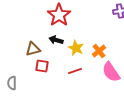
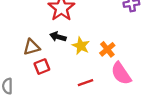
red square: (42, 66) -> (42, 67), turned -32
red line: (75, 71) -> (85, 83), moved

